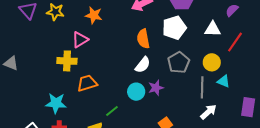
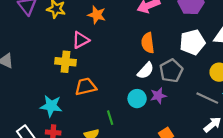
white pentagon: (174, 28) -> (192, 42), moved
gray pentagon: (179, 62) -> (171, 71), moved
gray line: (202, 87) -> (207, 98), turned -70
green line: (112, 111) -> (110, 118), turned -72

